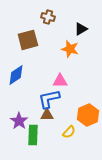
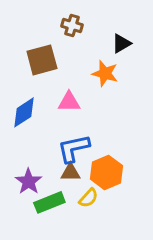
pink triangle: (60, 81) -> (69, 102), moved
orange hexagon: (88, 115) -> (106, 172), moved
yellow semicircle: (69, 132) -> (88, 198), moved
green rectangle: (33, 135) -> (49, 202), turned 66

